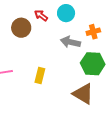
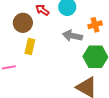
yellow rectangle: (40, 75) -> (30, 47), moved

